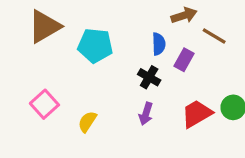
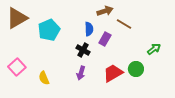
cyan pentagon: (95, 46) -> (49, 30), turned -30
yellow semicircle: (87, 122) -> (44, 78), turned -56

